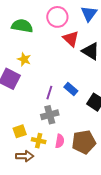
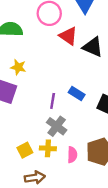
gray cross: (50, 115) -> (57, 126), turned -30
yellow cross: (39, 141) -> (48, 148), moved

